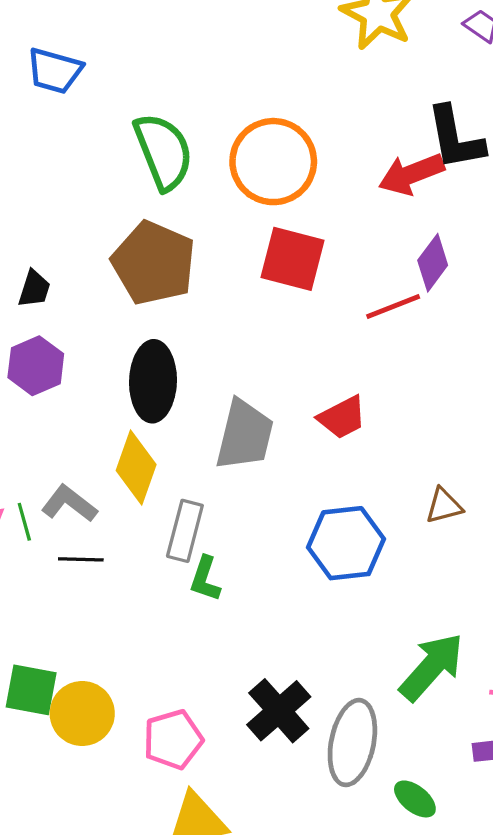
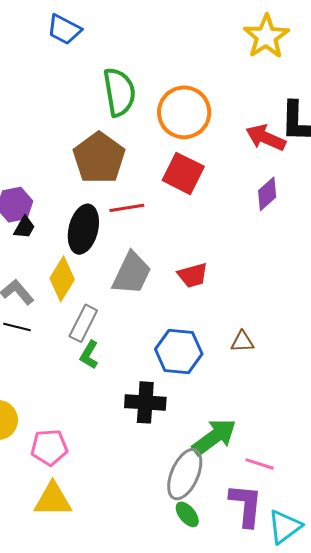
red arrow: (411, 174) -> (266, 138), turned 33
black trapezoid: (34, 289) -> (24, 227), moved
red line: (393, 306) -> (127, 208), moved
black cross: (279, 711) -> (145, 402), moved, turned 33
gray ellipse: (352, 743) -> (185, 474), moved

